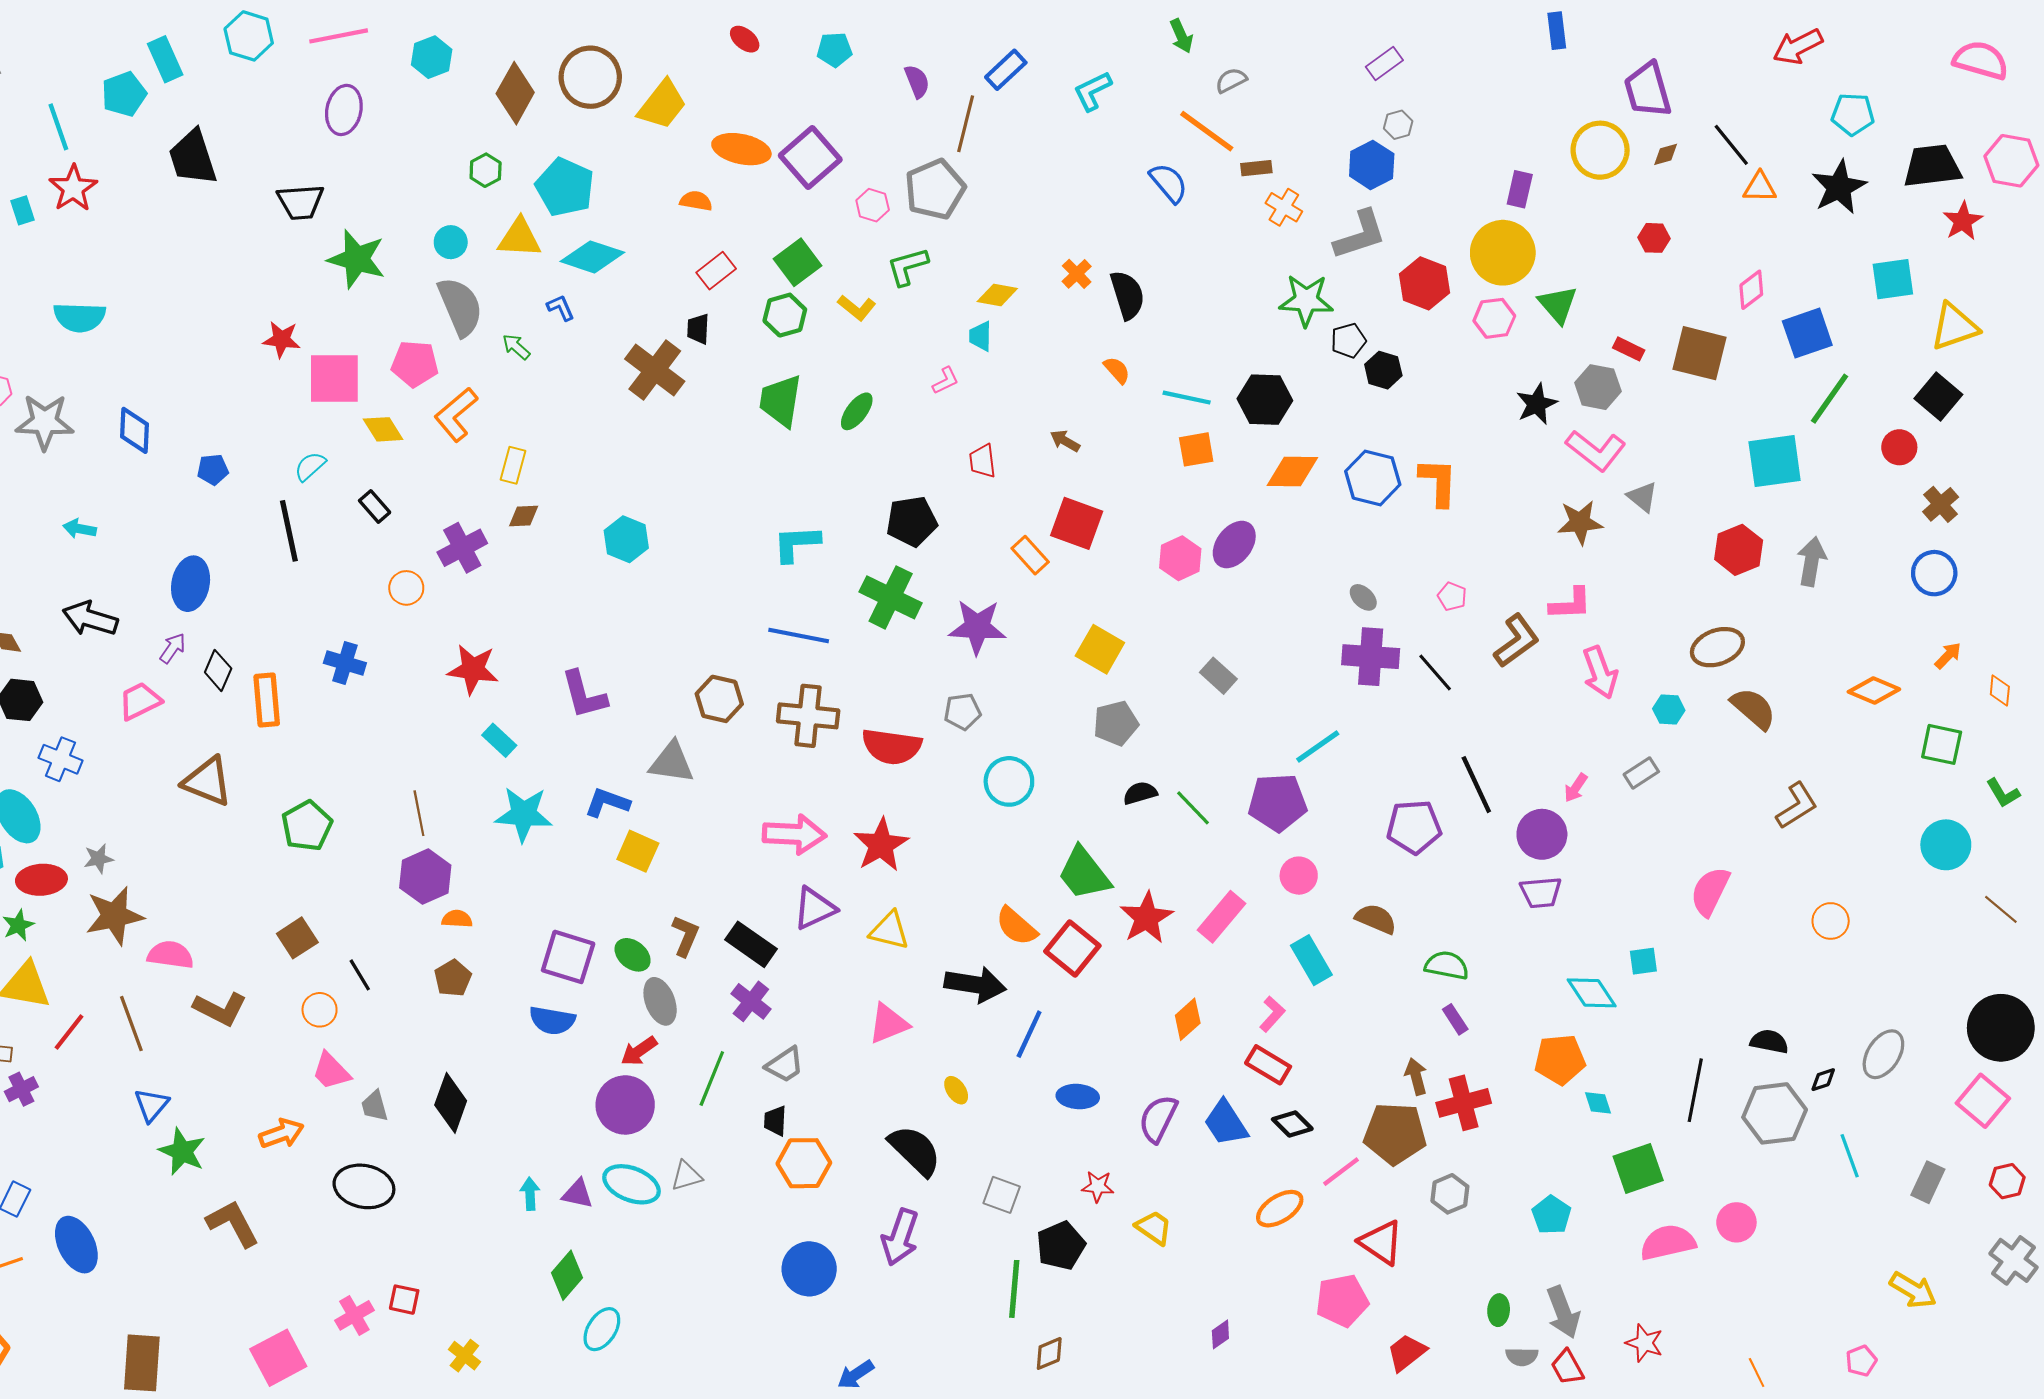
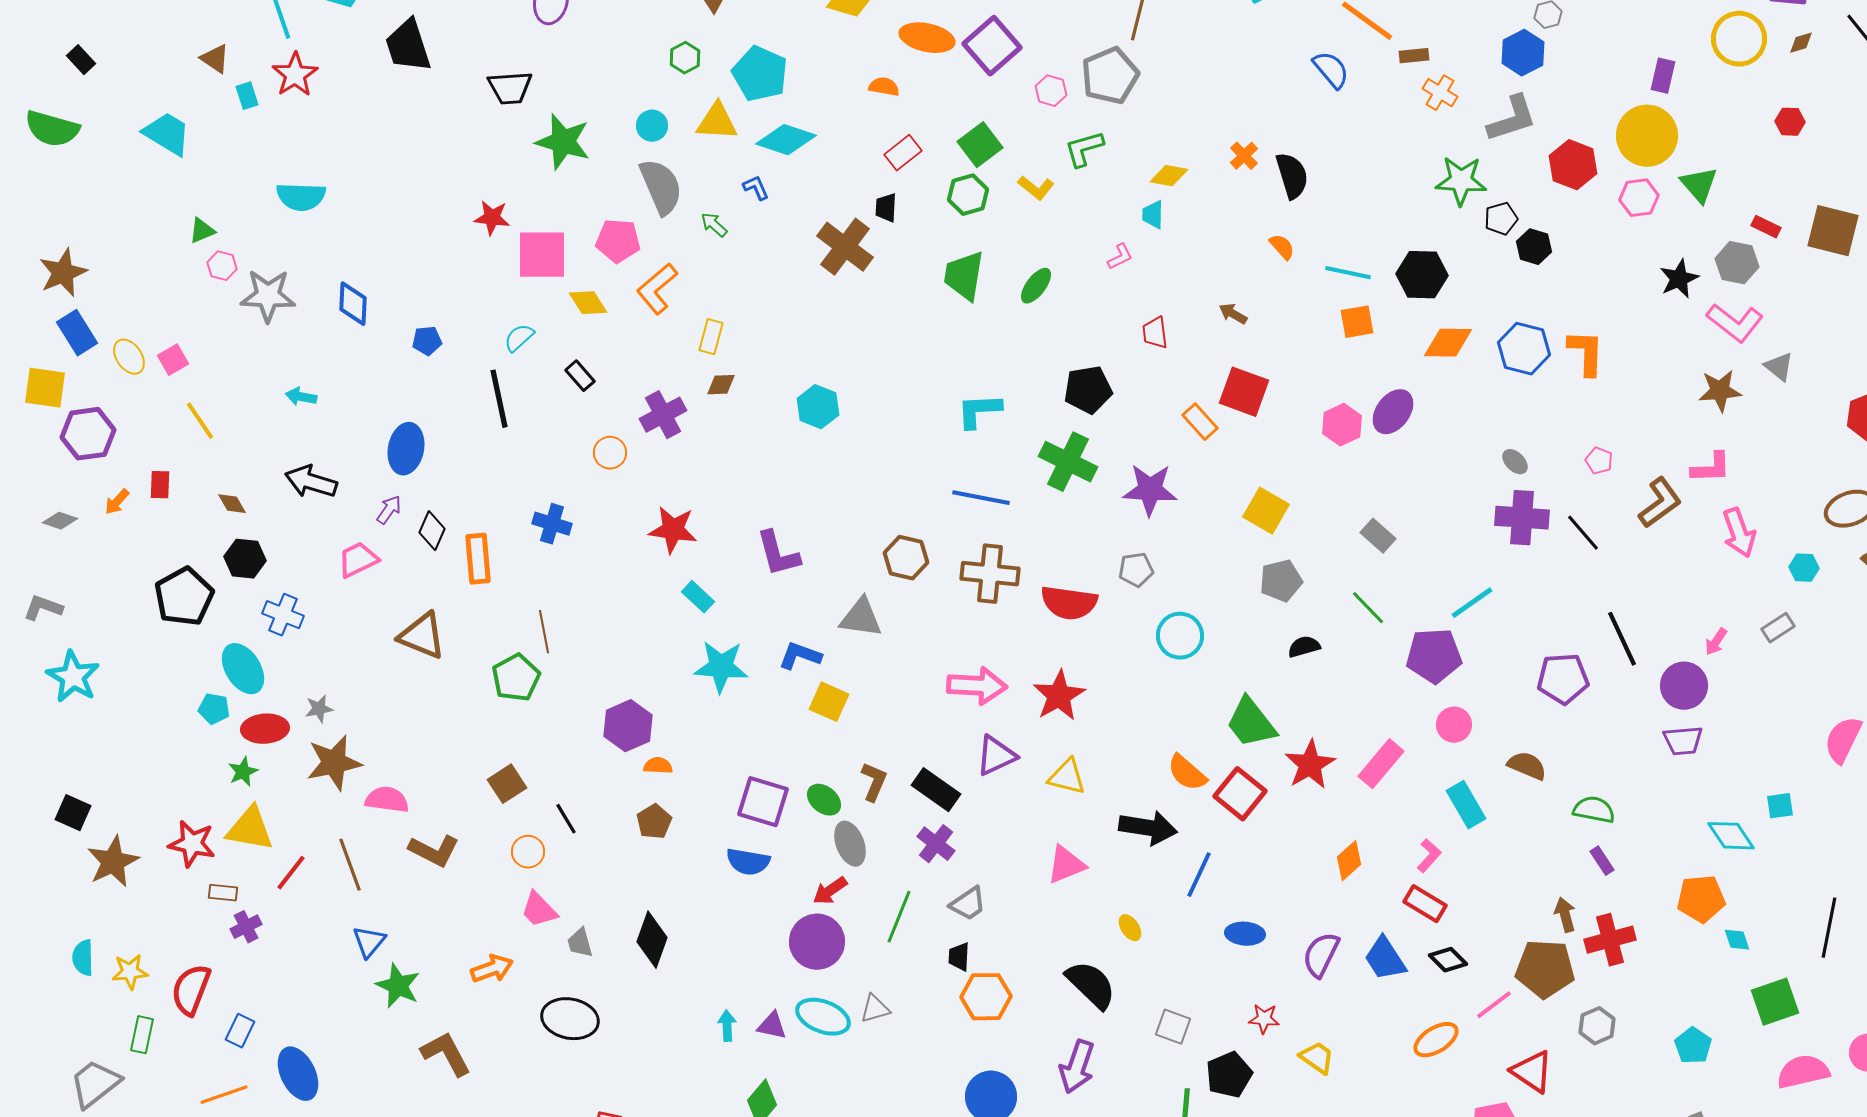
green line: (1193, 808) -> (1368, 608), moved
brown line: (419, 813) -> (544, 632), moved

